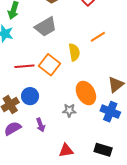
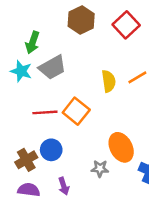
gray trapezoid: (46, 27) -> (52, 67), moved
yellow semicircle: (74, 52) -> (109, 81), moved
purple semicircle: (13, 128) -> (29, 190), turned 36

